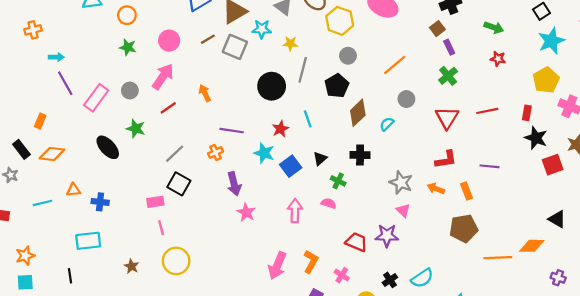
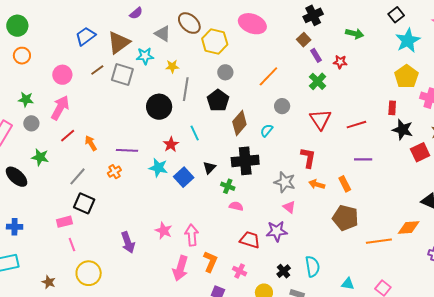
green star: (128, 47) -> (26, 99), moved
red star: (498, 59) -> (340, 62), moved
orange arrow: (205, 93) -> (91, 143), moved
red line: (487, 111) -> (356, 125), moved
black cross: (360, 155) -> (245, 161), size x1.5
red L-shape: (446, 160) -> (308, 158), moved, turned -65
purple arrow: (234, 184) -> (128, 242), moved
pink semicircle: (329, 203) -> (236, 206), moved
pink arrow: (295, 211) -> (192, 235), moved
pink star: (246, 212) -> (164, 231), moved
brown pentagon: (464, 228) -> (345, 218), turned 30
cyan semicircle: (422, 278) -> (312, 267), turned -60

